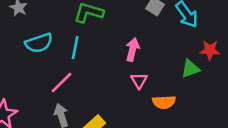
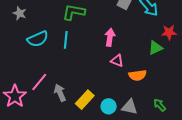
pink triangle: (139, 81) -> (117, 61), turned -32
pink line: (61, 83) -> (39, 82), moved

